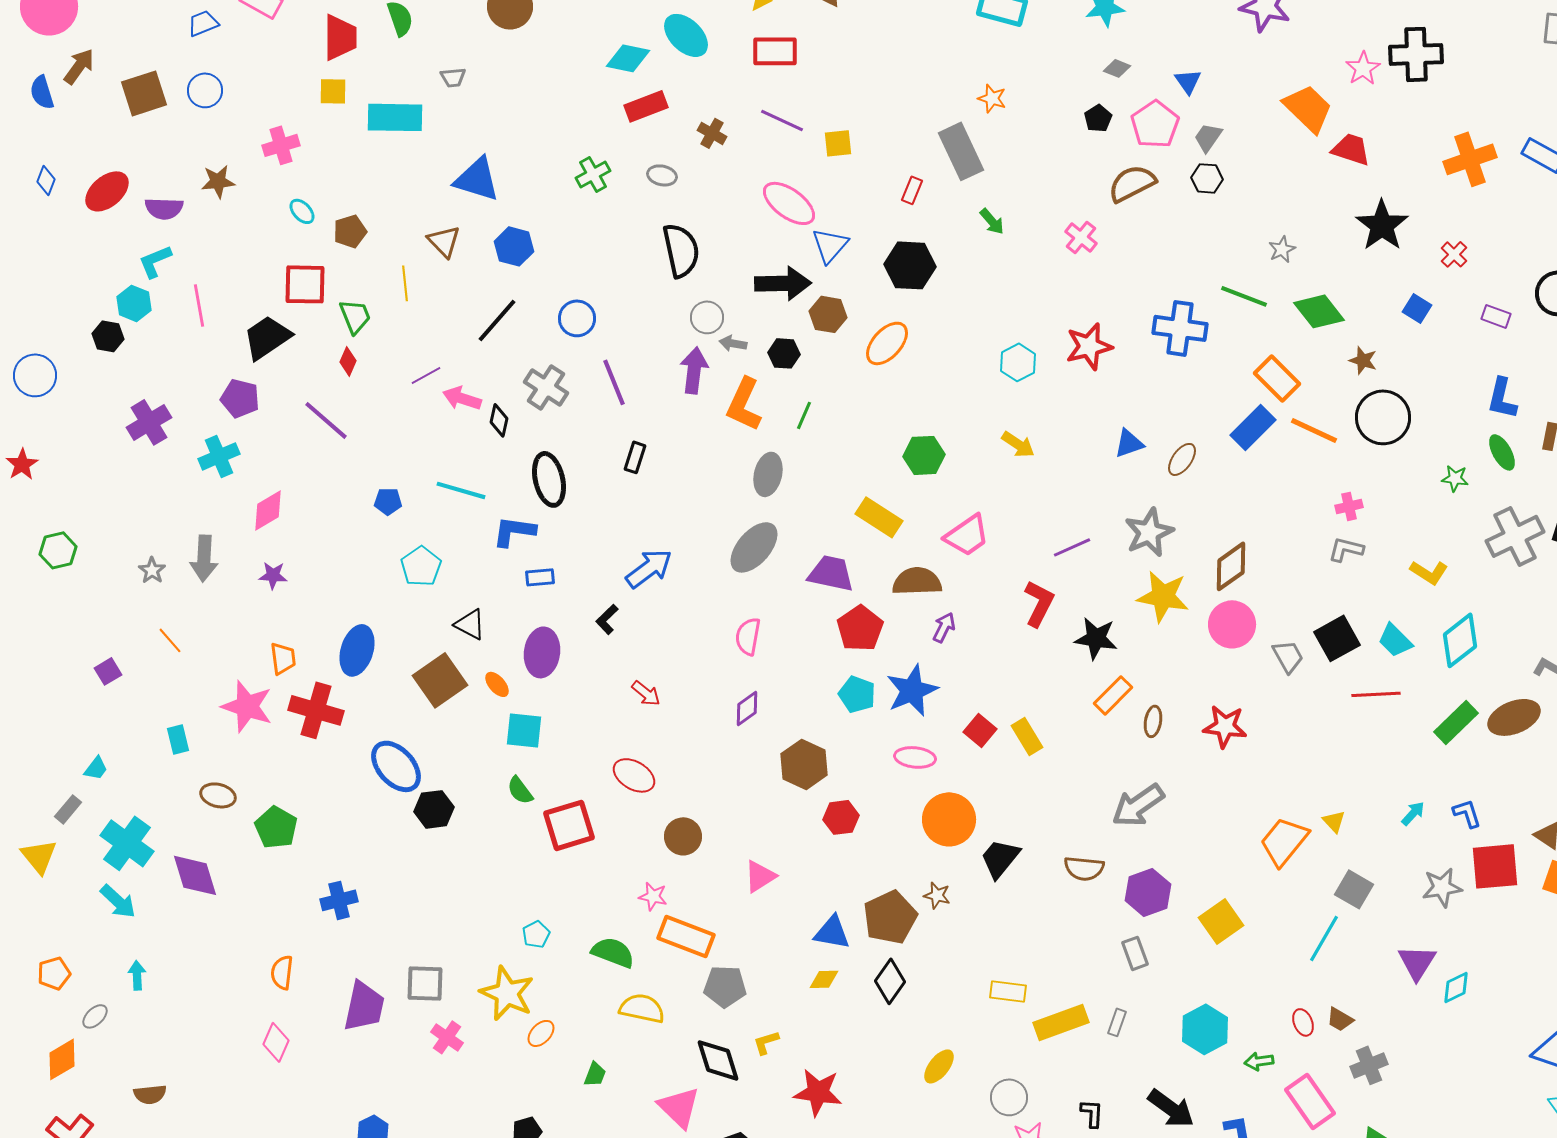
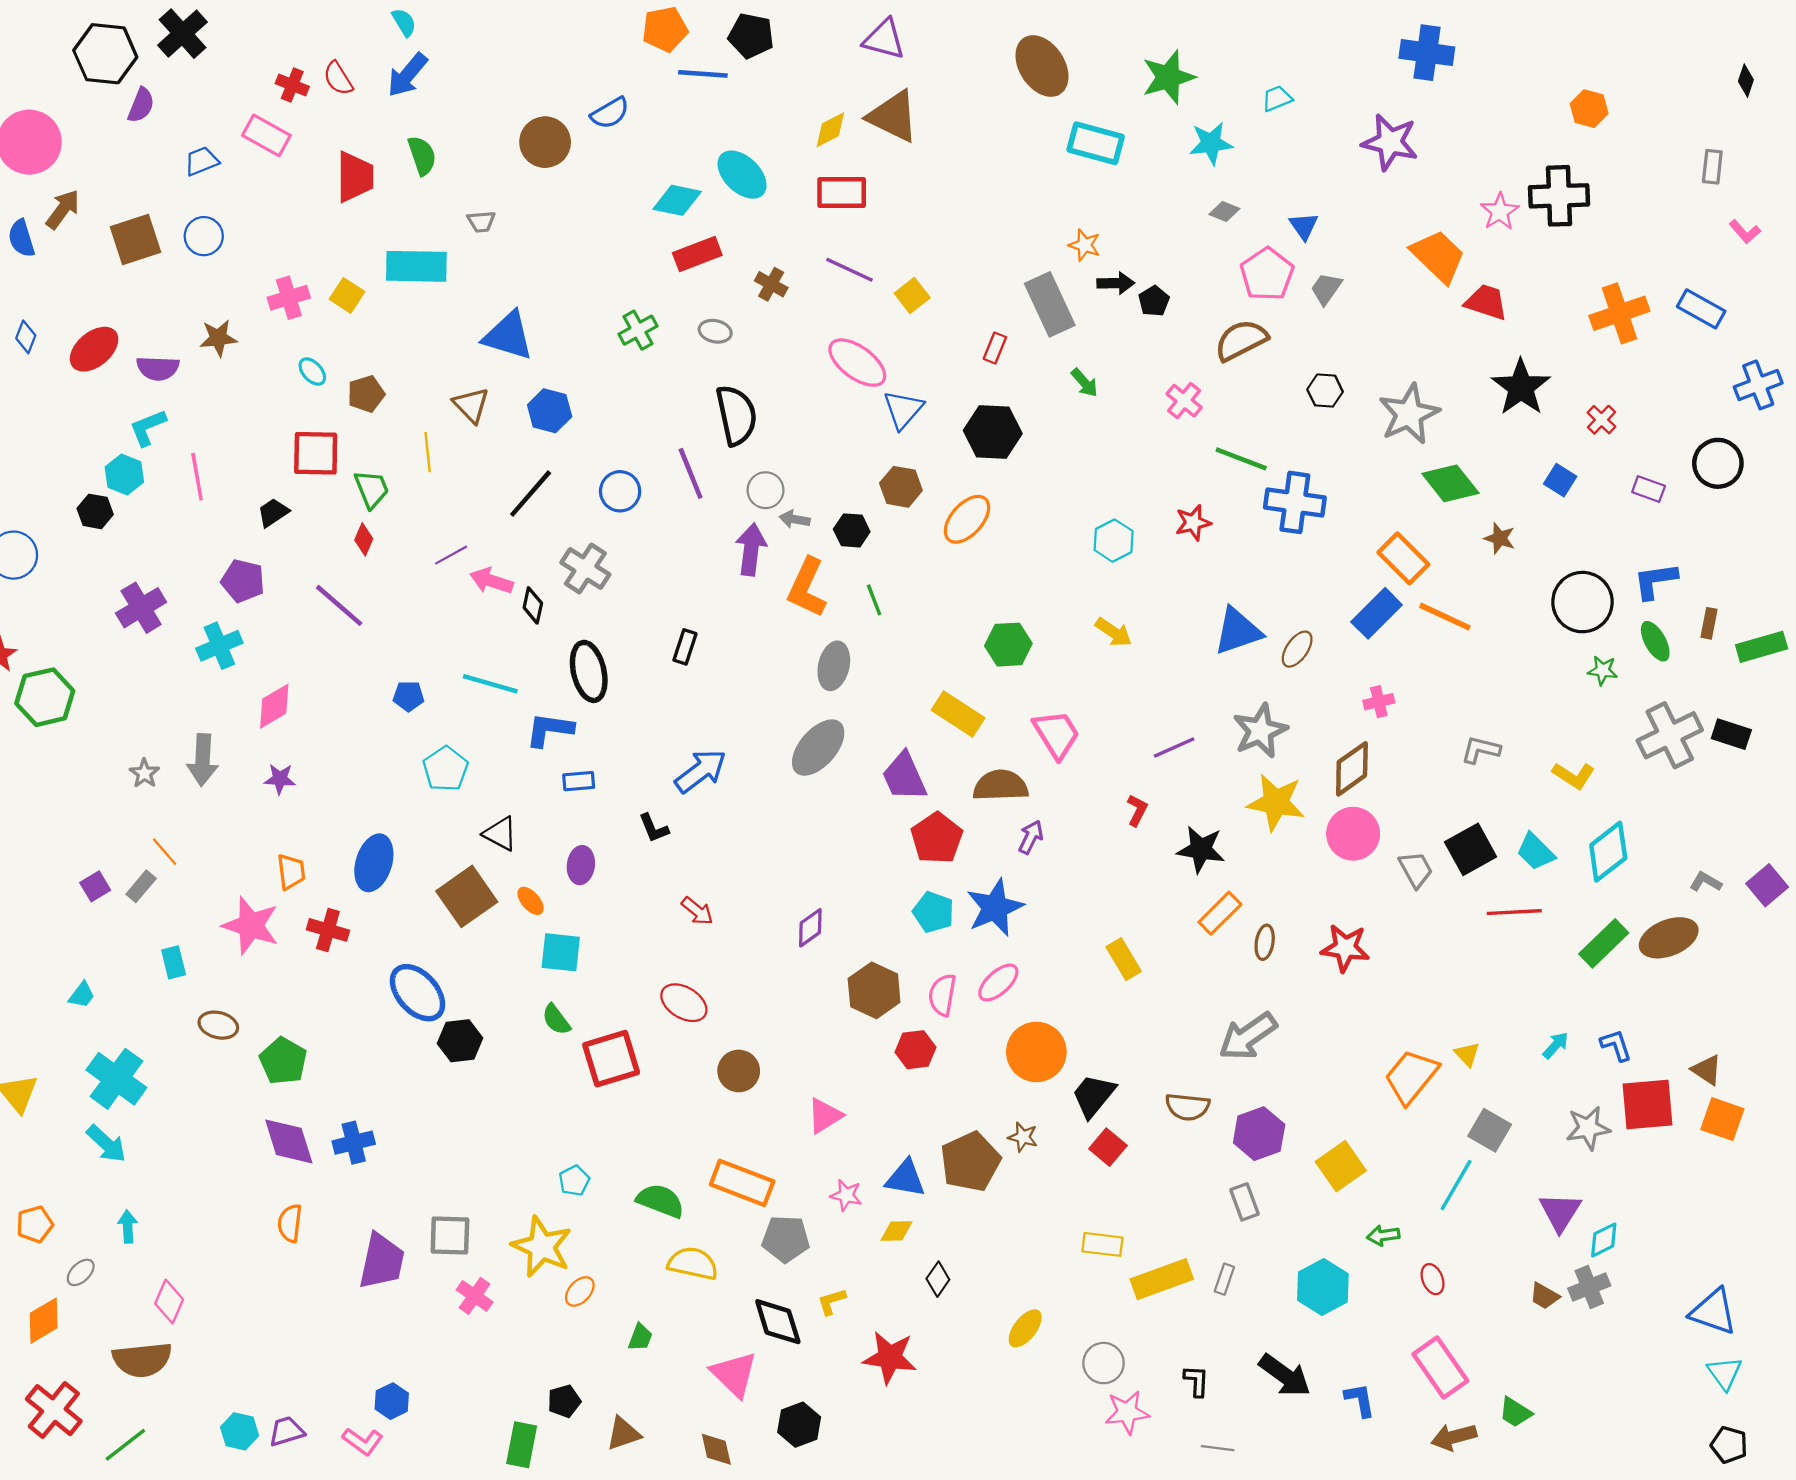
yellow square: (333, 91) -> (347, 295), moved, turned 32
black pentagon: (1098, 118) -> (1154, 301), moved
yellow square: (838, 143) -> (912, 295), turned -32
black hexagon: (1207, 178) -> (1325, 391), moved
gray star: (1282, 249) -> (1409, 414), size x2.0
black arrow: (783, 283) -> (1116, 283), moved, size x0.6
green line: (1244, 296) -> (1241, 459), moved
black trapezoid: (267, 337) -> (273, 513), size x0.6
red star: (1089, 346) -> (1193, 523), size x0.7
purple line: (614, 382) -> (691, 473), moved
blue L-shape: (1502, 398) -> (1655, 581), turned 69
green line: (804, 415) -> (874, 600), turned -44
black circle: (1383, 417) -> (1582, 602), moved
blue triangle: (1129, 443) -> (1238, 631), size x1.5
pink cross: (1349, 506) -> (1379, 702), moved
pink trapezoid: (967, 535) -> (1057, 734), turned -87
green hexagon: (58, 550) -> (45, 697), moved, size x1.4
purple trapezoid: (831, 573) -> (904, 777), turned -126
red L-shape: (1039, 603) -> (1137, 810), size x0.6
black L-shape: (607, 619) -> (654, 828), turned -68
pink semicircle: (748, 636) -> (942, 995), moved
purple ellipse: (542, 652) -> (581, 865), size x0.7
red cross: (316, 710) -> (328, 930), size x0.7
red square: (980, 730) -> (1108, 1147), moved
pink ellipse: (915, 757) -> (998, 983), turned -48
gray rectangle: (68, 809) -> (141, 886), moved
purple diamond: (195, 875) -> (289, 1141), moved
pink star: (653, 896) -> (846, 1195), moved
black diamond: (890, 981) -> (938, 1279), moved, size x0.7
brown trapezoid: (1340, 1019) -> (1544, 1296), moved
pink diamond: (276, 1042) -> (169, 1302), moved
green arrow: (1259, 1061) -> (1383, 1235), moved
gray cross: (1369, 1065) -> (1589, 1287), moved
brown semicircle: (150, 1094) -> (142, 1360), size x1.6

